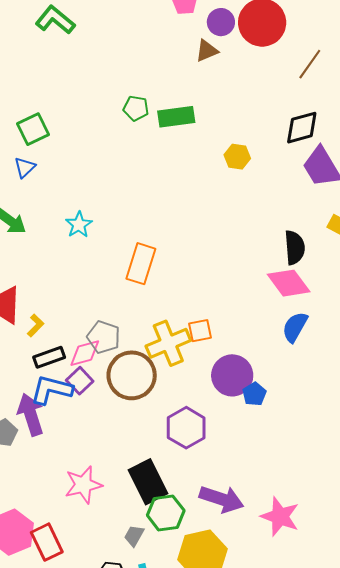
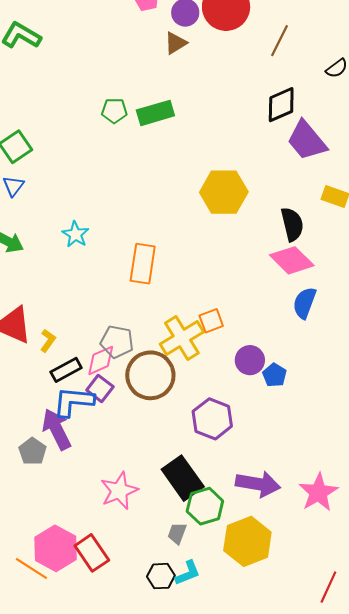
yellow hexagon: (237, 157) -> (224, 192), moved, size x1.8
purple circle: (232, 375) -> (250, 360), size x0.7
pink star: (280, 517) -> (318, 492), turned 30

